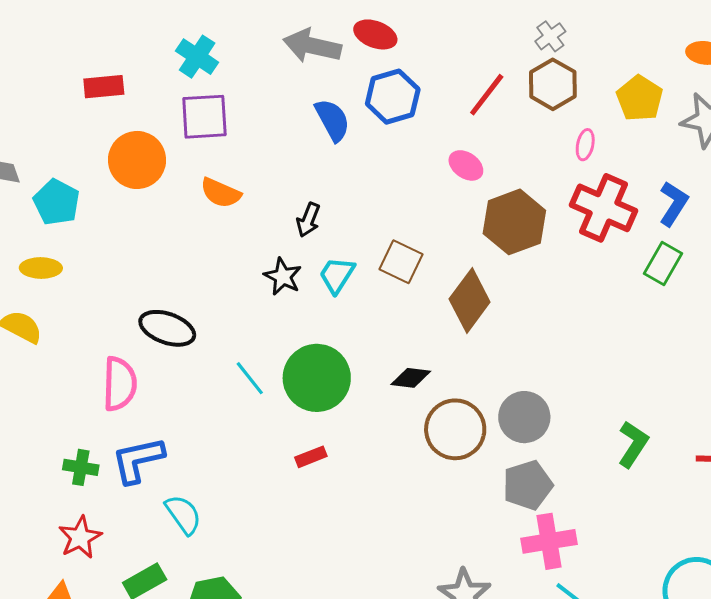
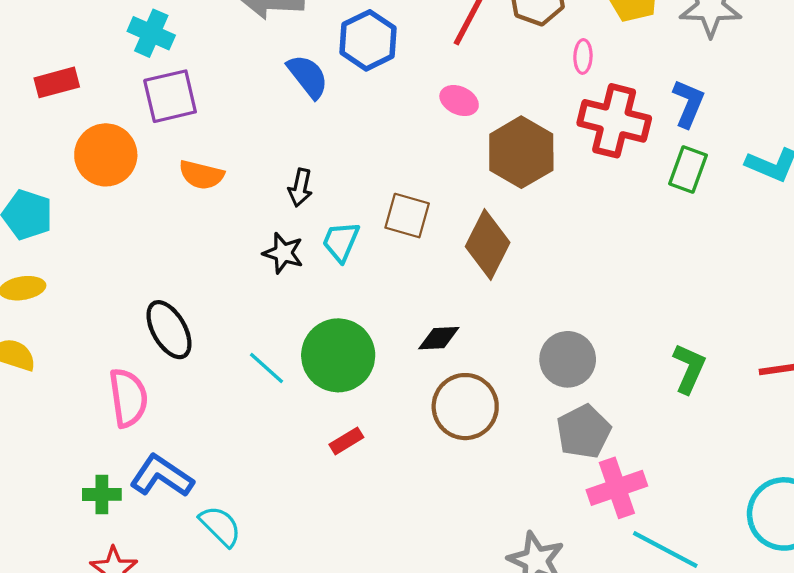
black ellipse: (167, 328) -> (169, 330), turned 50
brown circle: (455, 429) -> (465, 407), moved
blue L-shape: (138, 460) -> (162, 476), turned 56

